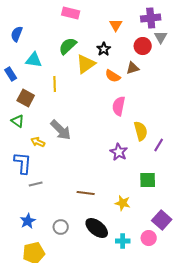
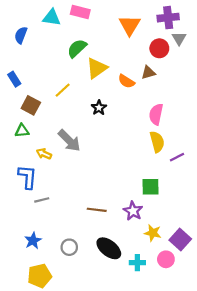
orange triangle: (116, 25) -> (130, 25), size x1.5
black star: (104, 49) -> (99, 108), moved
cyan triangle: (34, 60) -> (52, 18), moved
yellow line: (55, 84) -> (63, 90), turned 49
pink semicircle: (119, 106) -> (156, 114), moved
green triangle: (18, 121) -> (22, 131), turned -40
purple line: (159, 145) -> (177, 157), turned 32
purple star: (119, 152) -> (133, 211), moved
green square: (148, 180) -> (151, 187), moved
yellow star: (123, 203) -> (153, 233), moved

